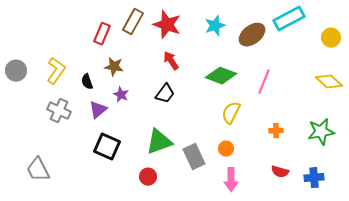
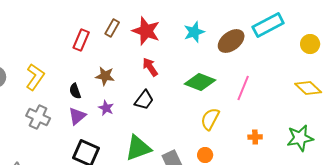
brown rectangle: (133, 22) -> (112, 28), size x0.7
brown star: (114, 67) -> (105, 76), moved
black semicircle: (87, 82) -> (75, 91), moved
purple star: (121, 95) -> (106, 108), moved

